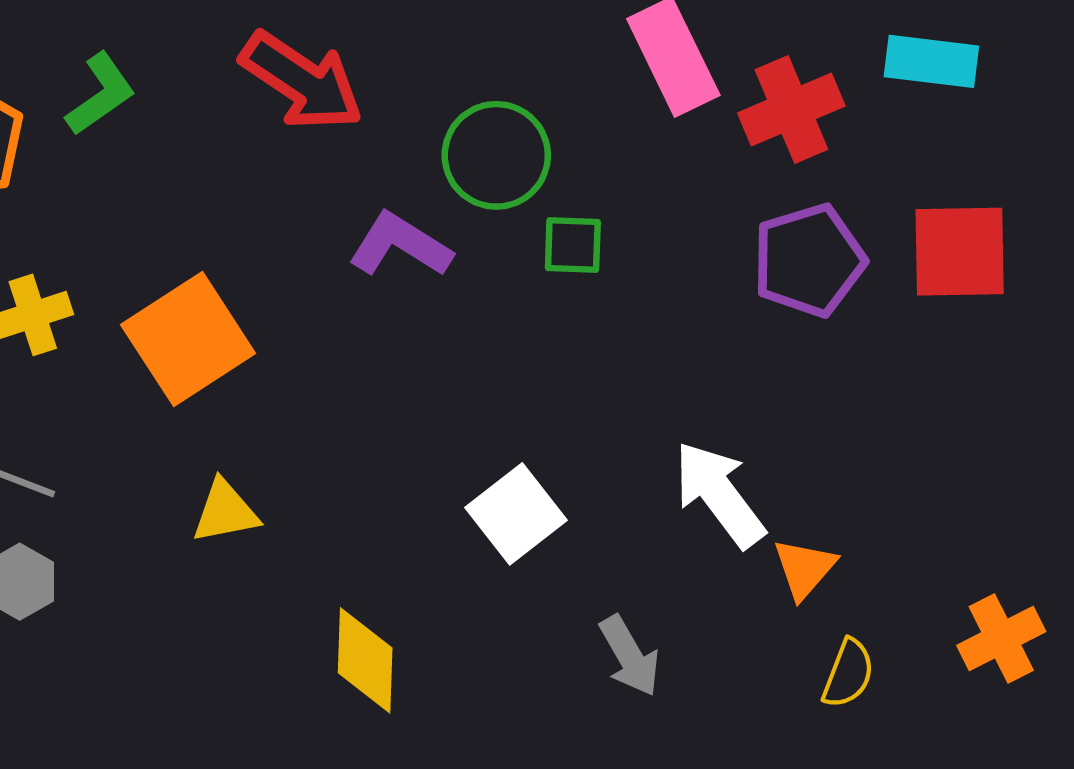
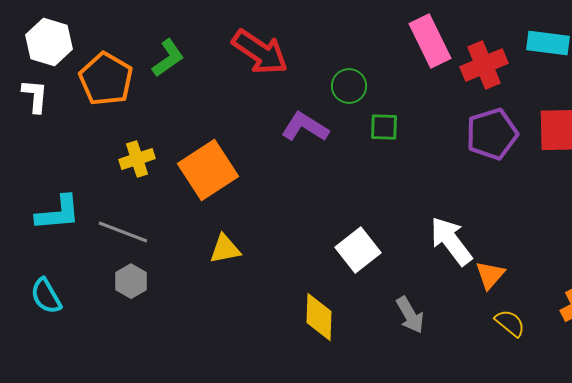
green circle: (496, 155) -> (349, 86), size x0.7
yellow diamond: (365, 660) -> (319, 317), moved
yellow semicircle: (848, 673) -> (510, 323), turned -72

